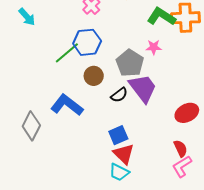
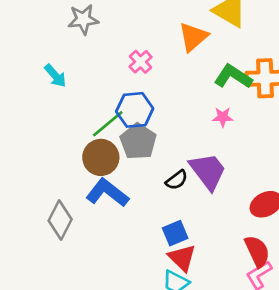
gray pentagon: (130, 63) -> (138, 142), moved
brown circle: (94, 76) -> (101, 157), moved, size x1.4
red semicircle: (180, 148) -> (257, 251), size x1.4

